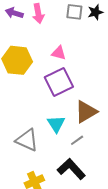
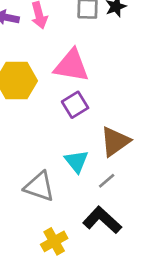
pink triangle: (59, 53) -> (71, 66), size x1.8
purple square: (59, 82) -> (75, 105), size x0.7

